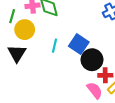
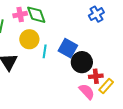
yellow circle: (25, 30) -> (29, 39), moved

